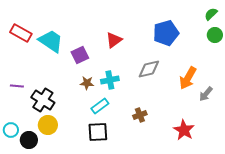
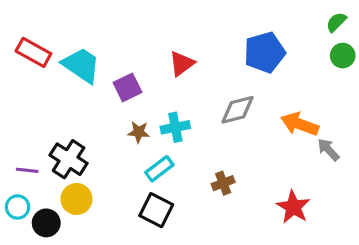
orange arrow: (188, 78) -> (300, 124), turned 80
purple line: (17, 86) -> (27, 170), moved
gray arrow: (206, 94) -> (328, 150), turned 98
black square: (98, 132) -> (156, 210), turned 30

